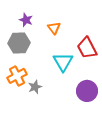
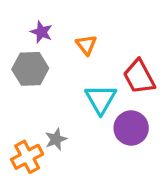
orange cross: (17, 76) -> (27, 157), moved
purple circle: (87, 91) -> (131, 128), moved

